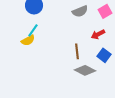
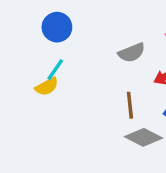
gray semicircle: (80, 11) -> (132, 53), moved

